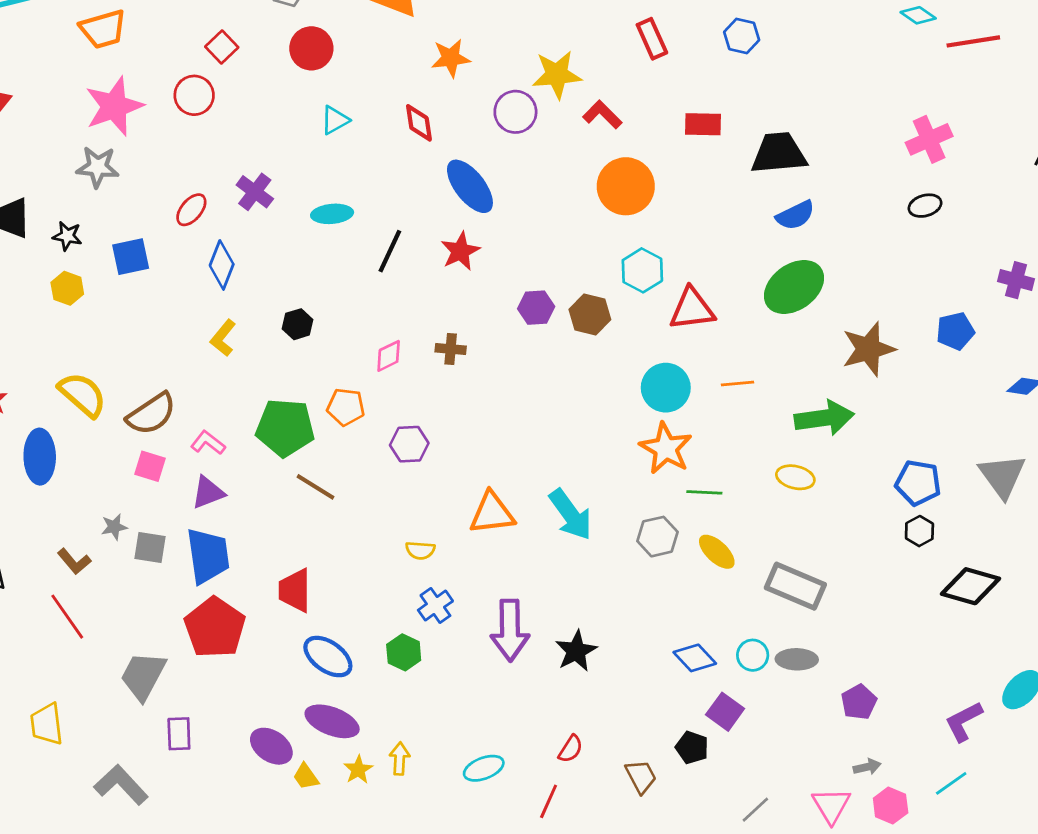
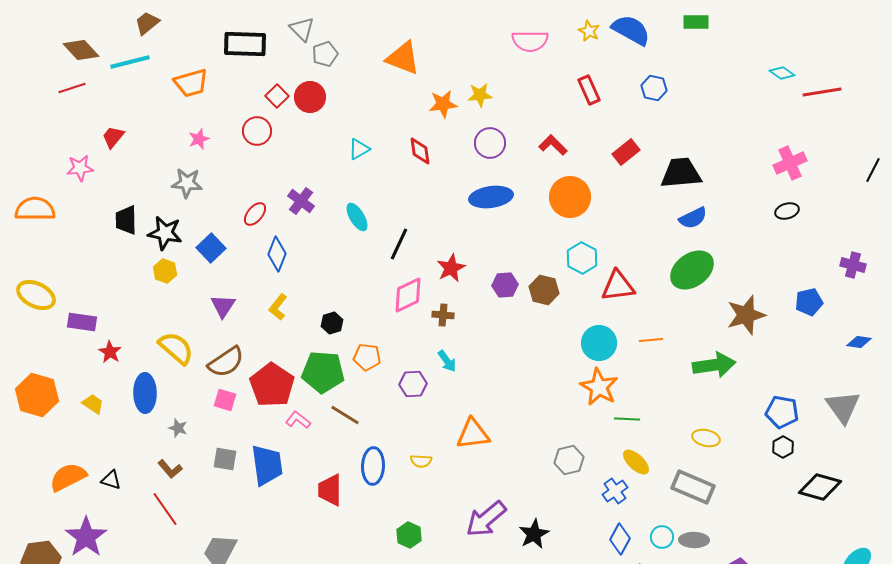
red circle: (311, 48) -> (310, 97), moved
yellow star: (557, 75) -> (480, 95), moved, size x0.7
pink star: (114, 106) -> (199, 139), size x0.5
red rectangle: (703, 124) -> (626, 152), turned -40
blue ellipse: (470, 186) -> (491, 197), moved, turned -60
cyan ellipse: (332, 214) -> (357, 217), turned 64
black star: (67, 236) -> (165, 233), size x1.6
red star: (460, 251) -> (451, 268), moved
blue square: (131, 257) -> (211, 248), turned -32
black hexagon: (298, 324) -> (332, 323), moved
pink diamond: (389, 356) -> (408, 295), moved, size x1.5
pink L-shape: (208, 443) -> (298, 420), moved
yellow ellipse: (795, 477) -> (706, 438), moved
purple triangle: (208, 492) -> (223, 306), moved, turned -36
cyan arrow: (571, 514) -> (447, 361), moved, size x0.6
gray star: (114, 527) -> (178, 428), moved, turned 30
gray hexagon: (657, 537) -> (569, 460), moved
blue cross: (435, 606) -> (615, 491), moved
red pentagon: (215, 628) -> (272, 385), moved
purple arrow: (510, 630) -> (486, 519), turned 51
blue ellipse: (328, 657) -> (373, 466), moved, turned 57
blue diamond: (695, 658) -> (620, 539), turned 72

